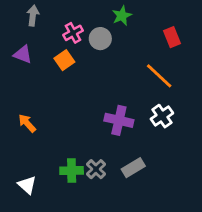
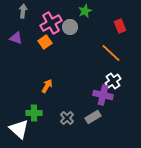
pink cross: (73, 33) -> (51, 23), size x1.5
purple cross: (119, 120) -> (103, 95), moved
orange arrow: (27, 123) -> (47, 86), moved, turned 72
green cross: (72, 171) -> (34, 113), moved
white triangle: (27, 185) -> (19, 129), size x1.5

